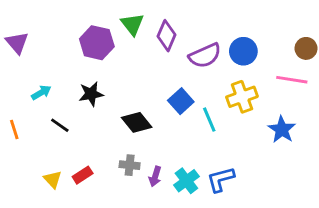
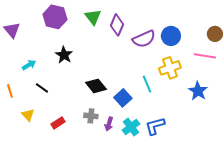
purple hexagon: (97, 43) -> (55, 17), moved
black star: (91, 94) -> (64, 55), moved, turned -30
blue square: (181, 101) -> (123, 98), moved
yellow triangle: (53, 179) -> (28, 115), moved

